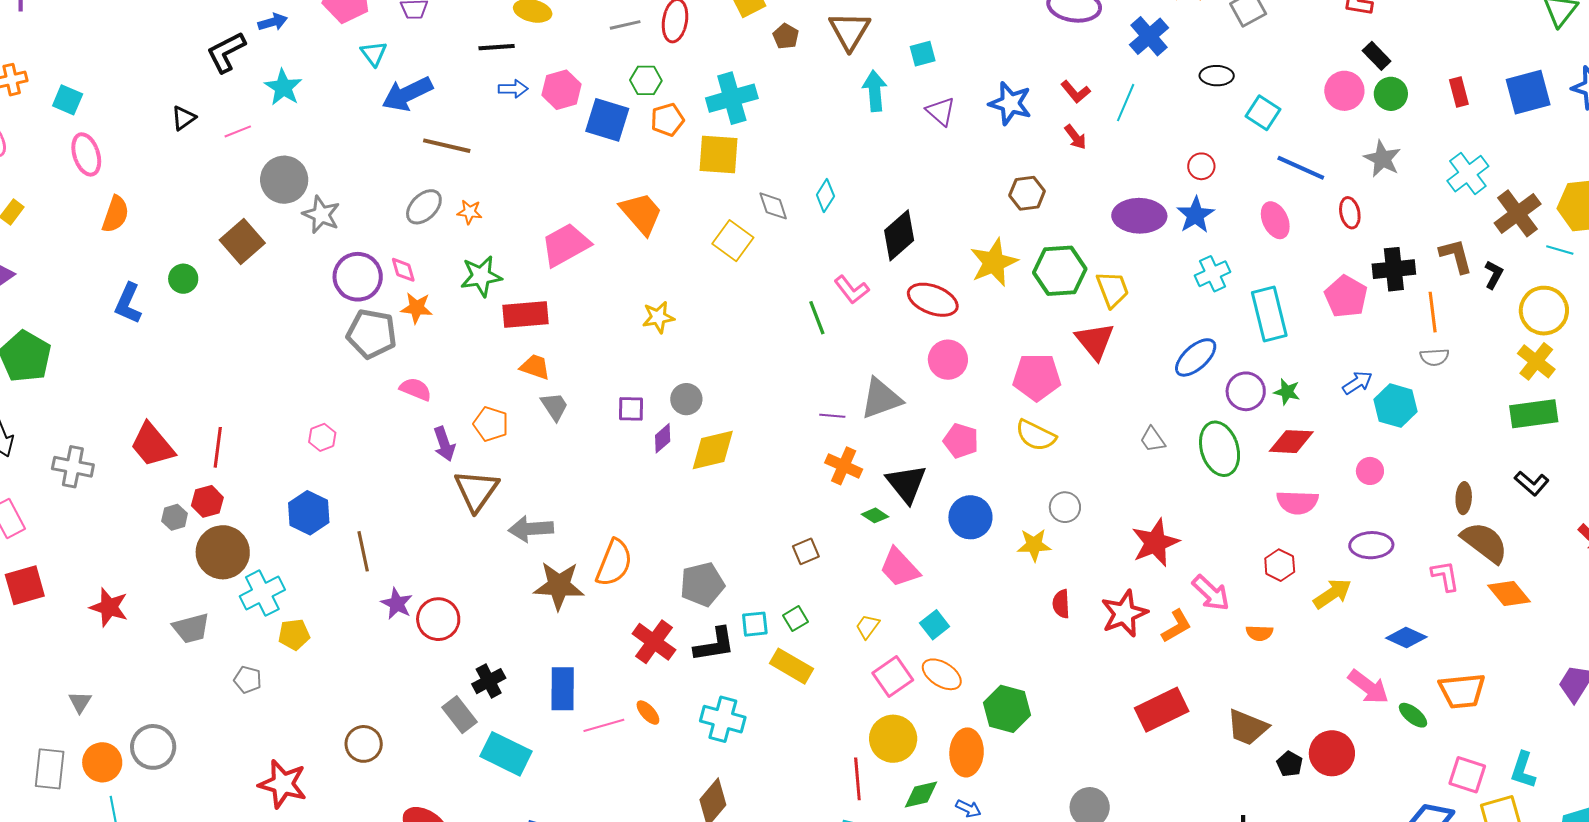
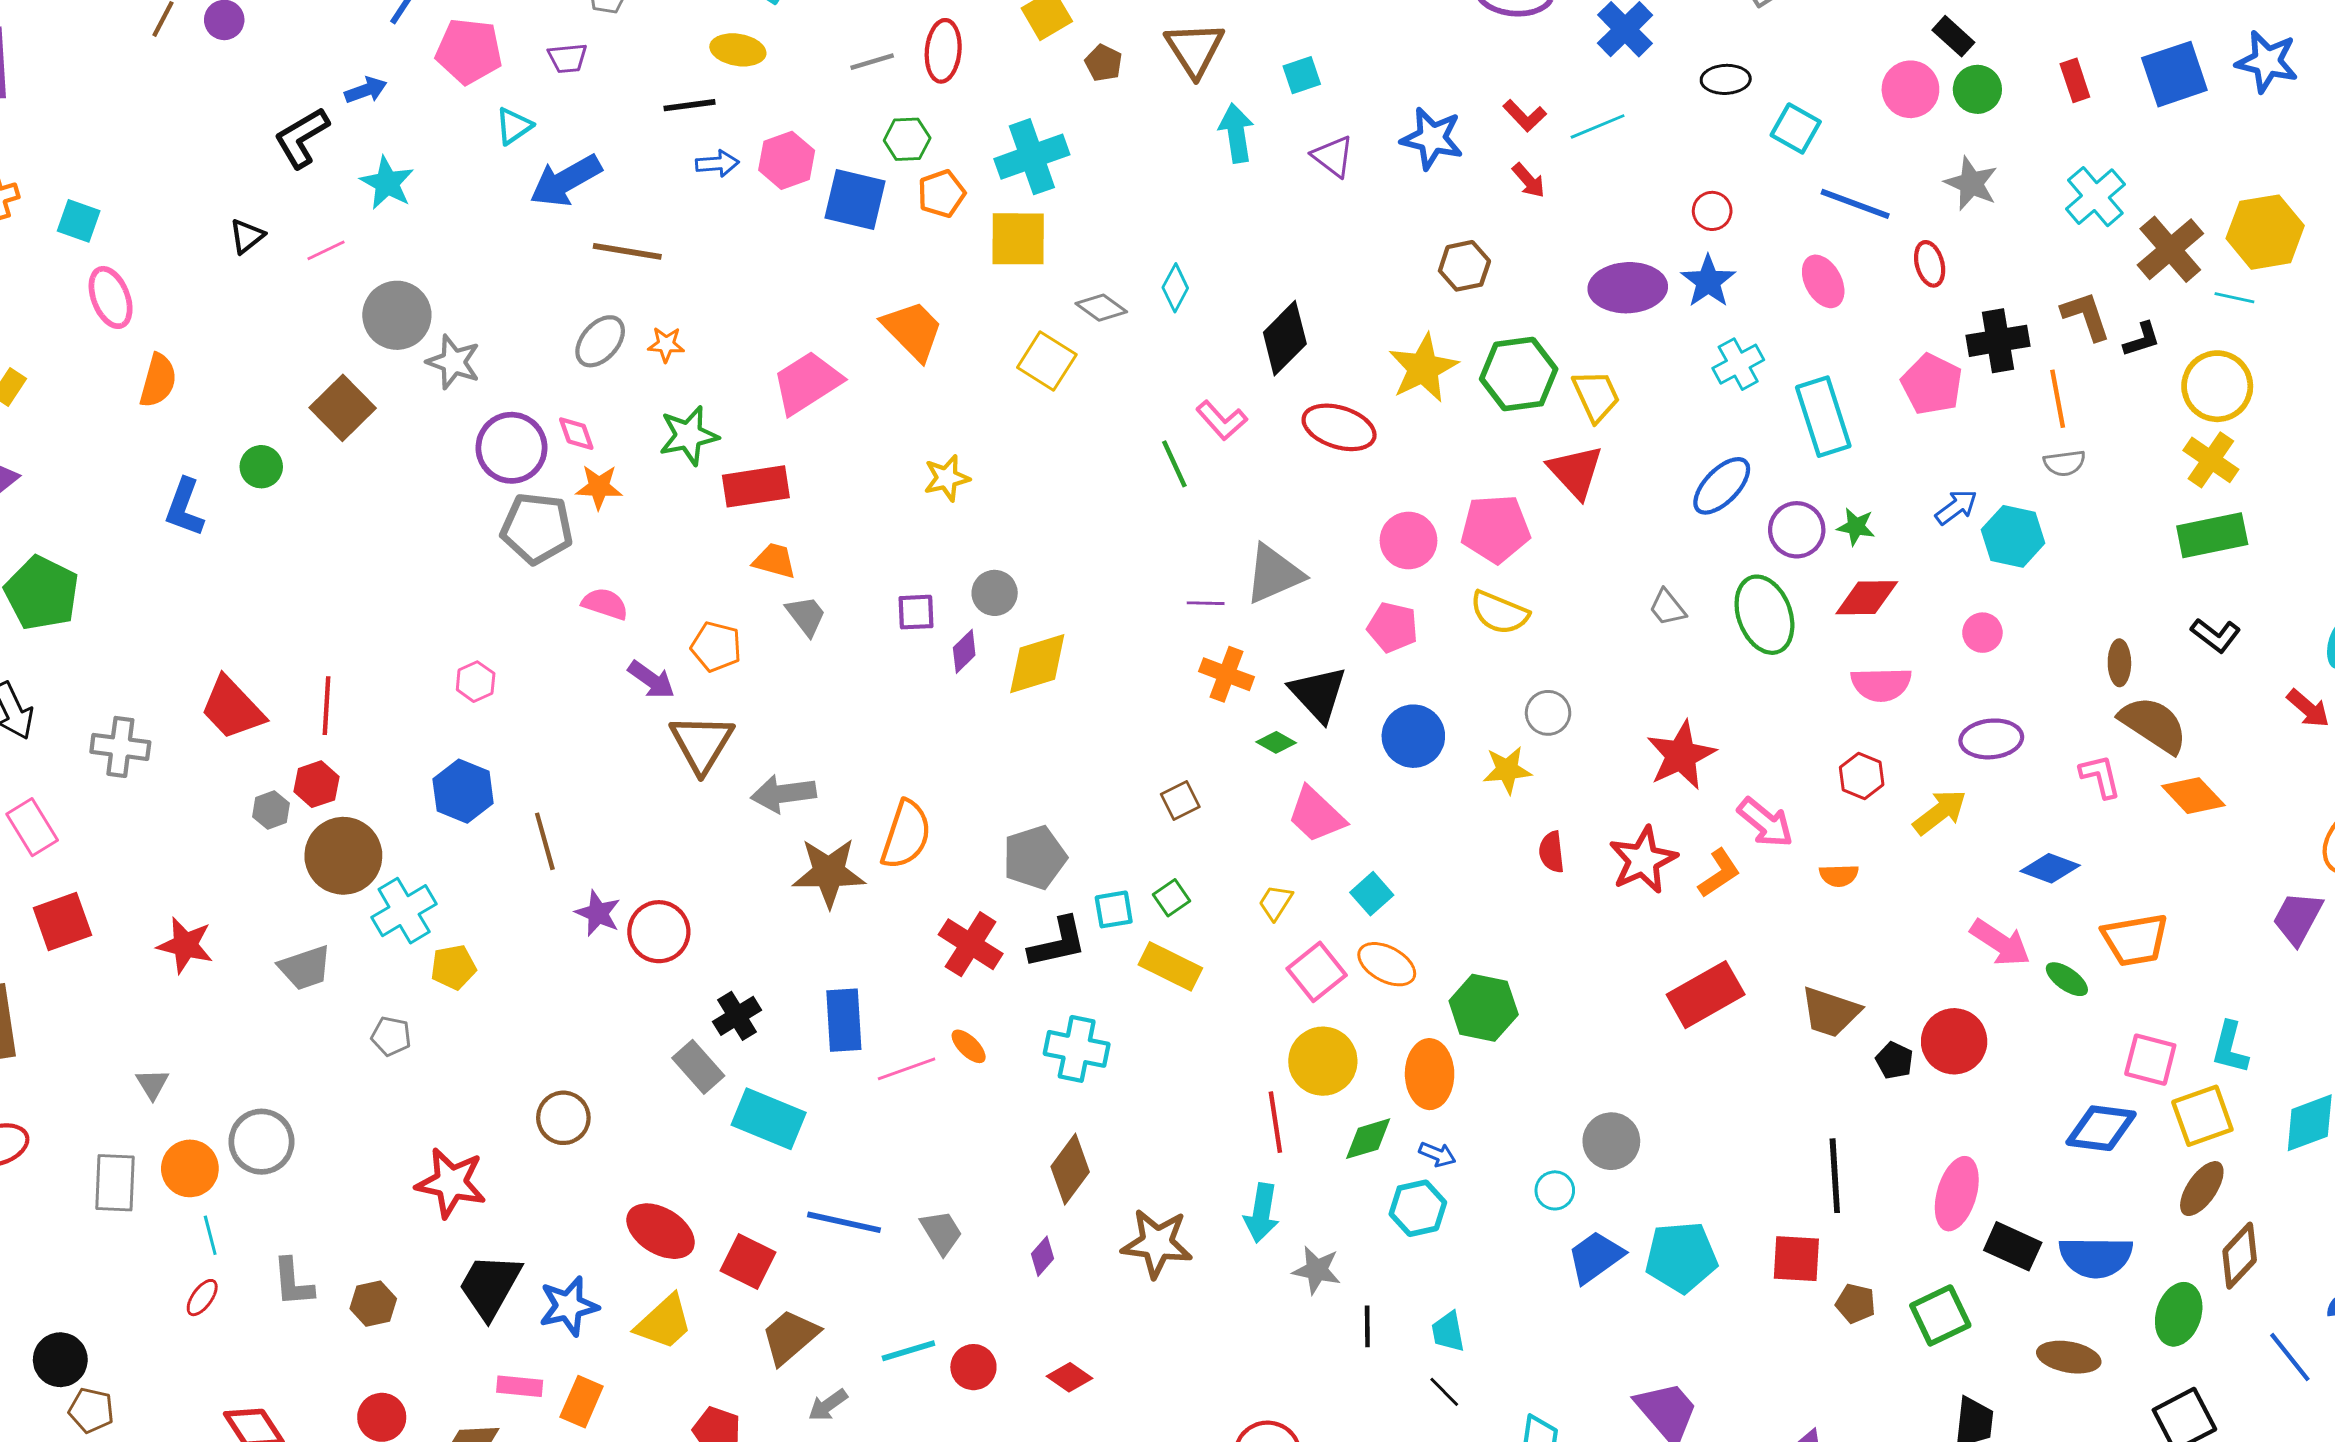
cyan triangle: (374, 54) -> (514, 126), turned 36
cyan line: (1126, 103) -> (1598, 126), turned 48
gray diamond: (773, 206) -> (1101, 308), turned -32
black L-shape: (1494, 275) -> (2142, 339), turned 48
pink circle: (948, 360) -> (1408, 540), moved
purple arrow: (444, 444) -> (651, 680), turned -32

